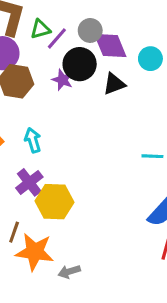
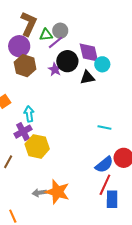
gray circle: (90, 30) -> (60, 31), moved
cyan circle: (150, 59) -> (102, 64), moved
cyan arrow: (33, 140) -> (29, 114), moved
orange star: (35, 252) -> (57, 192), moved

